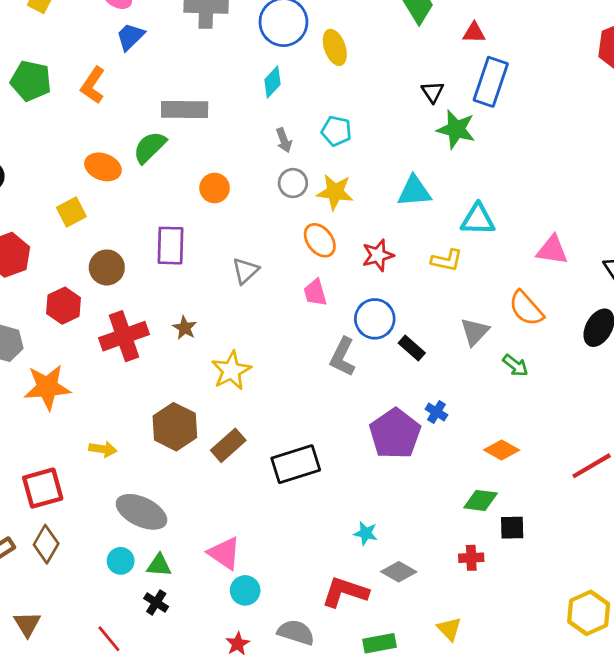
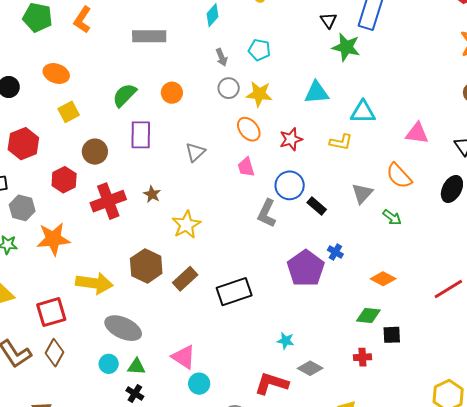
green semicircle: (150, 147) -> (124, 95), moved
orange ellipse: (103, 167) -> (56, 73), moved
yellow arrow: (103, 449) -> (94, 283), size x1.8

